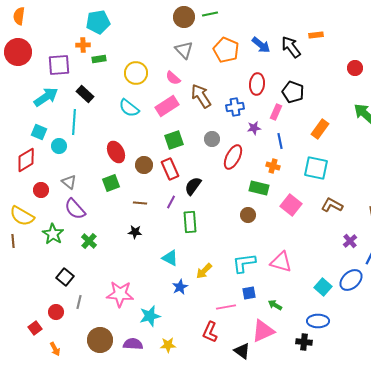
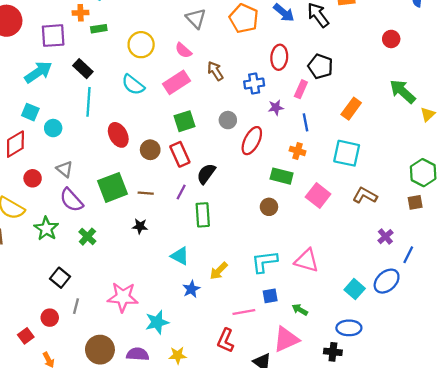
brown arrow: (201, 96) -> (215, 71), size x0.7
cyan line: (74, 122) -> (89, 102), moved
green square: (111, 183) -> (113, 187), moved, size x1.5

